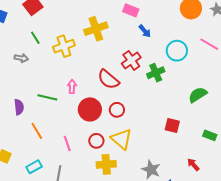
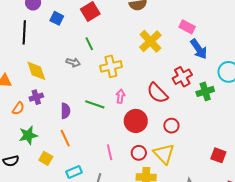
yellow cross: (96, 29) -> (150, 41), turned -30
blue arrow: (145, 31) -> (199, 49), size x1.5
yellow cross: (64, 46) -> (111, 66), moved
red circle: (117, 110) -> (171, 126), moved
red square: (172, 126) -> (218, 155), moved
orange line: (37, 131) -> (65, 138), moved

